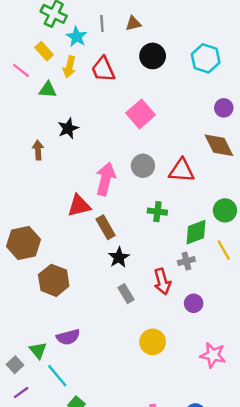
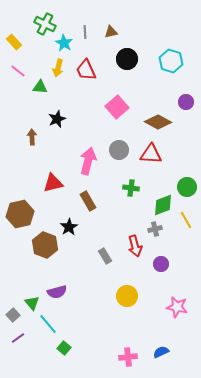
yellow rectangle: (44, 51) -> (14, 42), moved
brown diamond: (219, 145) -> (158, 122), moved, turned -36
red triangle: (79, 206) -> (53, 183), moved
black star: (119, 257) -> (69, 227), moved

